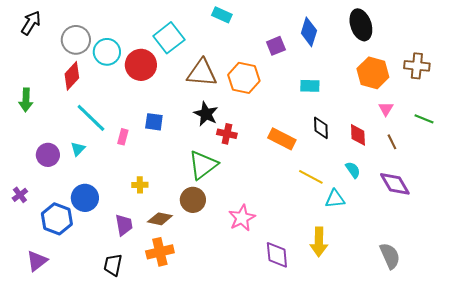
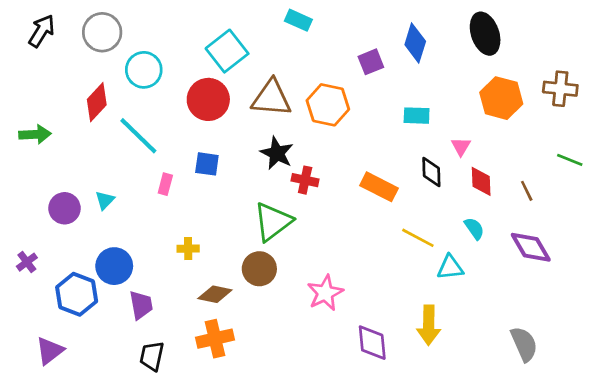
gray circle: (76, 40) -> (102, 32), moved
red circle: (141, 65) -> (208, 99), moved
green arrow: (26, 100) -> (35, 134), turned -95
pink triangle: (386, 109) -> (461, 146), moved
cyan line: (91, 118) -> (138, 136), moved
purple trapezoid: (124, 225) -> (141, 305), moved

